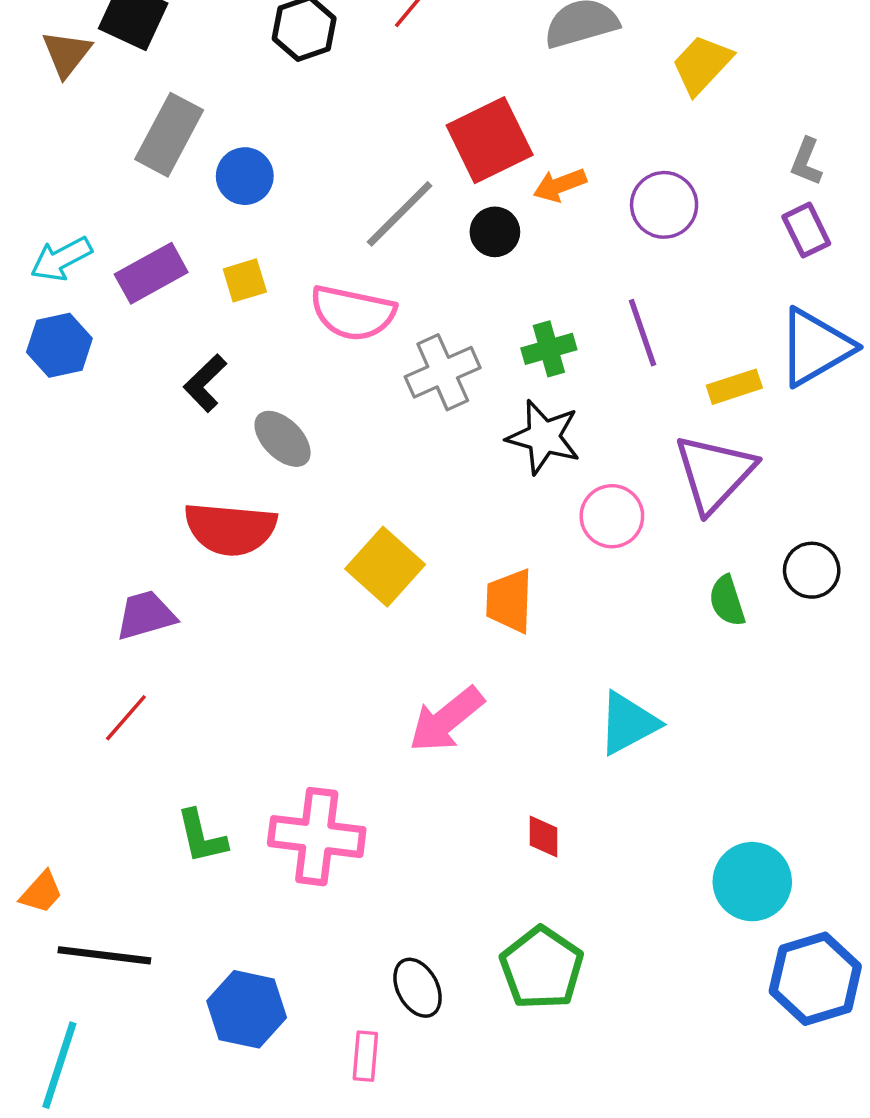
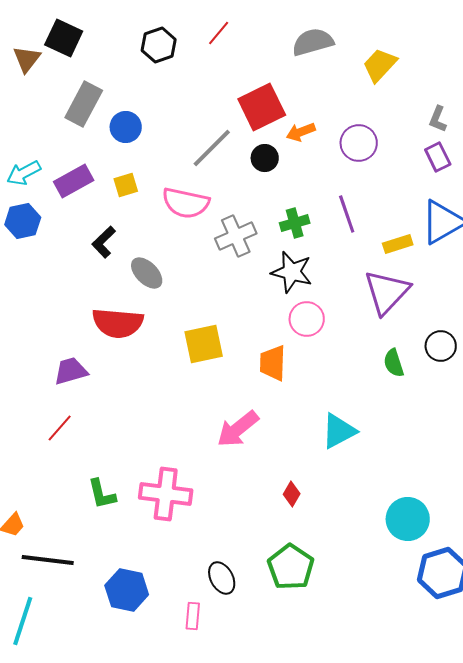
pink circle: (612, 516) -> (307, 319), moved
yellow square: (385, 567) -> (204, 344), turned 36
red diamond: (544, 837) -> (292, 494), turned 30

